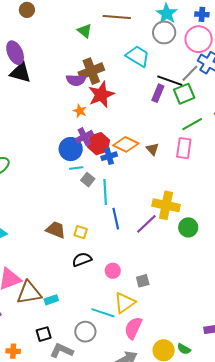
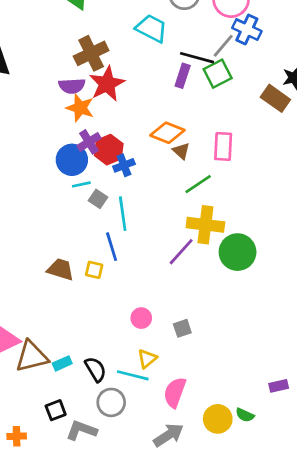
purple semicircle: (76, 80) -> (72, 86), moved
orange star: (80, 111) -> (80, 108), size x1.5
green line: (192, 124) -> (198, 184), moved
orange diamond: (126, 144) -> (167, 133), moved
blue line: (116, 219) -> (112, 247), moved
green circle: (188, 227) -> (238, 252), size x1.4
black semicircle: (82, 260) -> (95, 369), moved, turned 84
yellow triangle: (125, 303) -> (147, 359), moved, size x0.7

